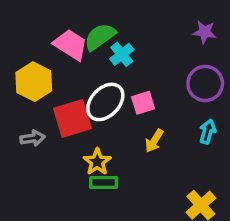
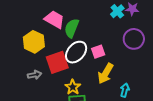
green semicircle: (100, 37) -> (72, 28), moved, turned -30
cyan cross: (122, 54) -> (117, 11), moved
cyan arrow: (208, 132) -> (125, 90), moved
yellow arrow: (154, 141) -> (105, 73), size x1.5

